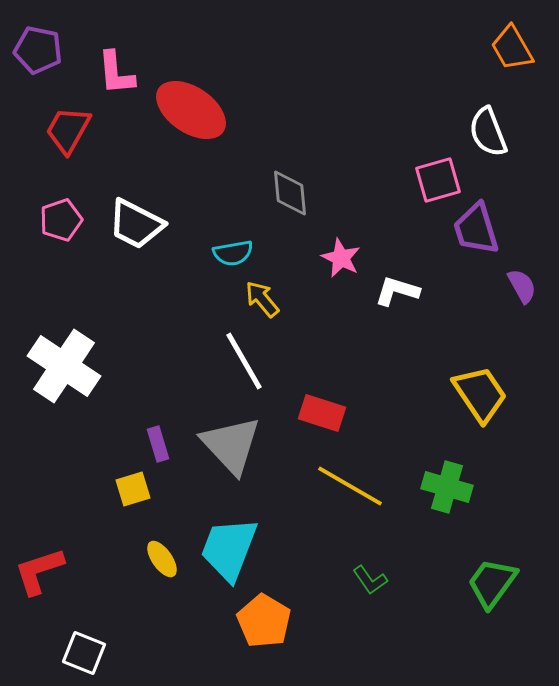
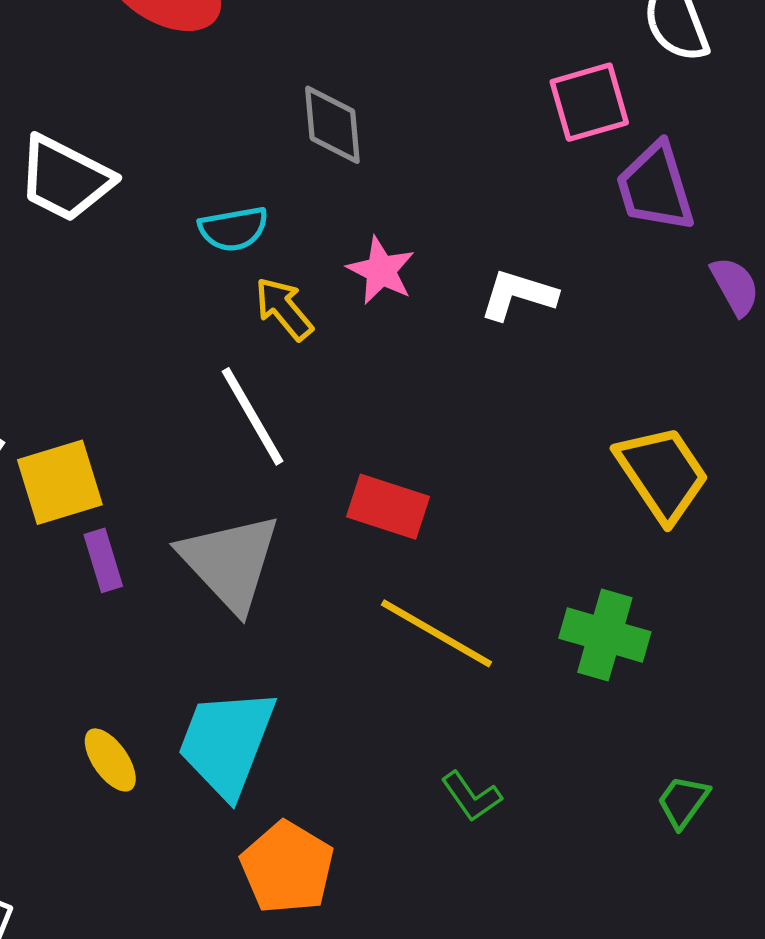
pink star: (341, 258) -> (381, 271), moved
yellow square: (133, 489) -> (60, 482), moved, size x1.4
green trapezoid: (492, 583) -> (683, 802), size x0.6

